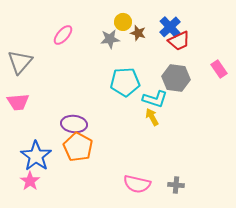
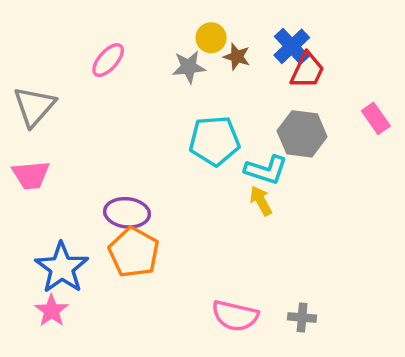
red trapezoid: (179, 41) -> (307, 70), turned -40

